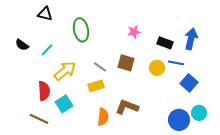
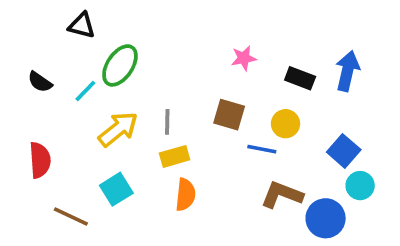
green ellipse: (81, 30) -> (120, 65), moved, turned 45
blue line: (176, 63) -> (262, 149), moved
gray line: (100, 67) -> (167, 122), moved, turned 56
red semicircle: (44, 91) -> (40, 160), moved
brown L-shape: (127, 107) -> (282, 195), moved
cyan circle: (199, 113) -> (360, 186), moved
orange semicircle: (103, 117) -> (185, 195), moved

